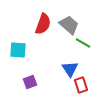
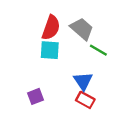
cyan square: (18, 50) -> (50, 50), moved
red rectangle: (81, 85) -> (85, 100), moved, turned -42

